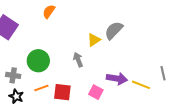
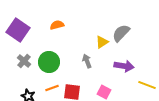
orange semicircle: (49, 11) -> (57, 25), moved, turned 40
gray cross: (13, 75) -> (24, 61), moved, turned 32
purple arrow: (117, 79) -> (124, 66), moved

